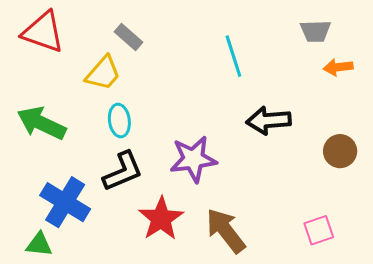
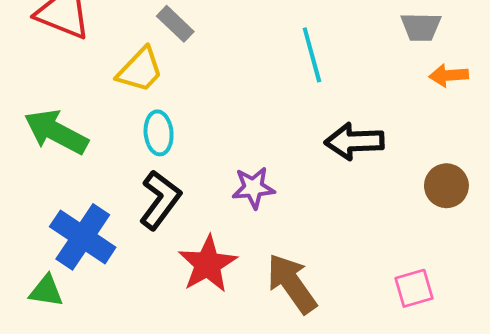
purple star: (193, 159) -> (253, 188), size x0.7
black L-shape: (123, 171) -> (160, 200), turned -33

